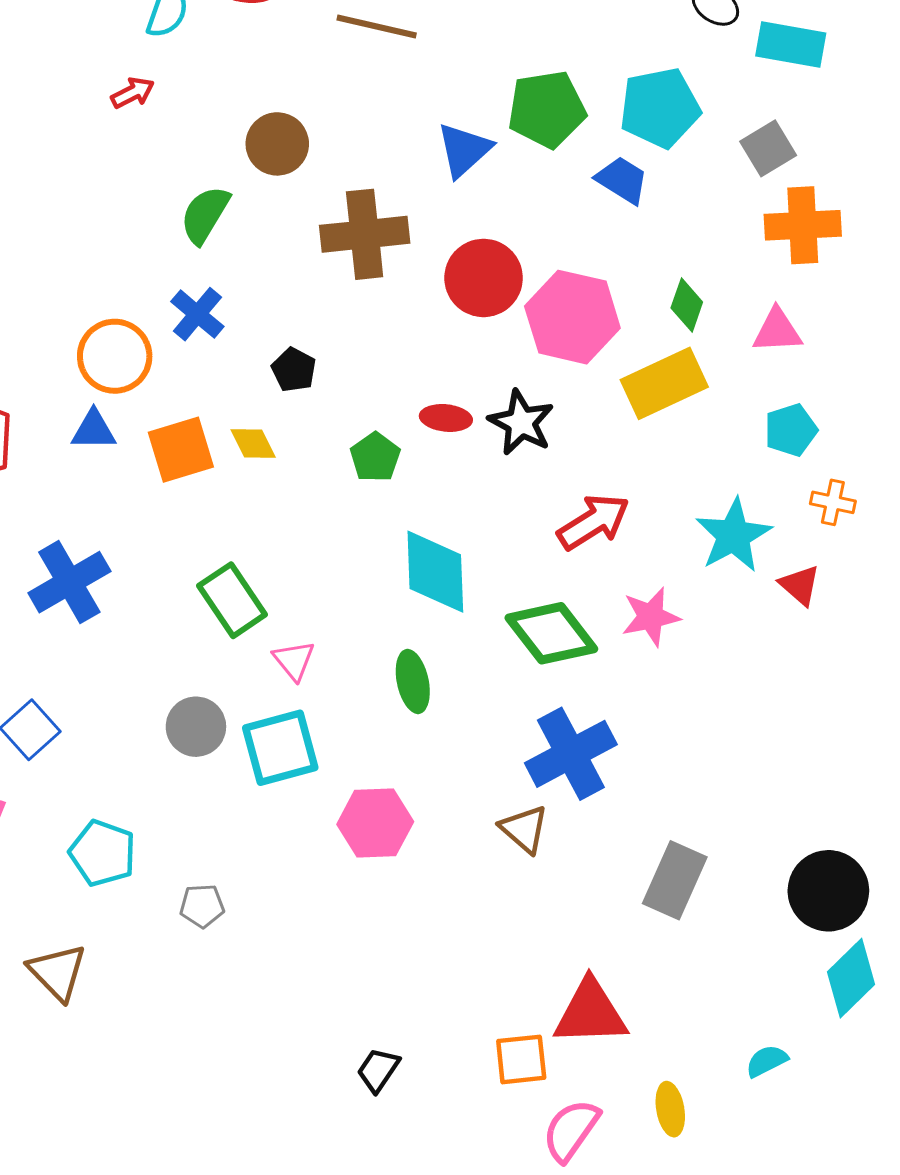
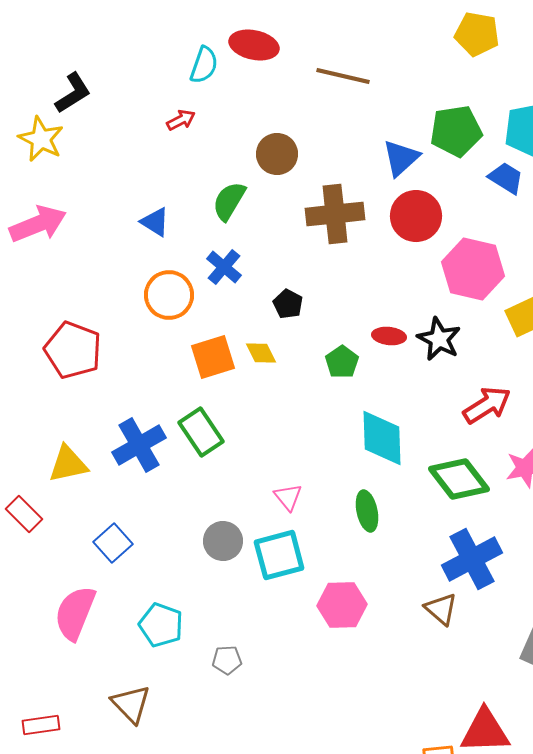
red circle: (484, 278) -> (416, 216), moved
blue triangle: (94, 430) -> (155, 222), moved, turned 32
green rectangle: (232, 600) -> (201, 432), moved

